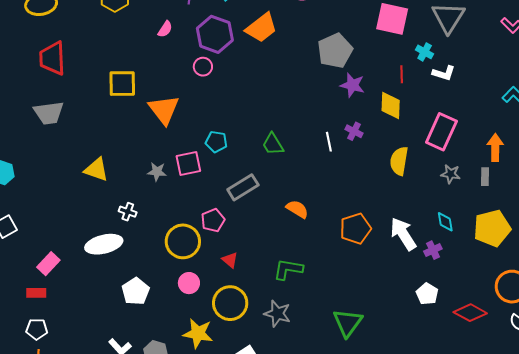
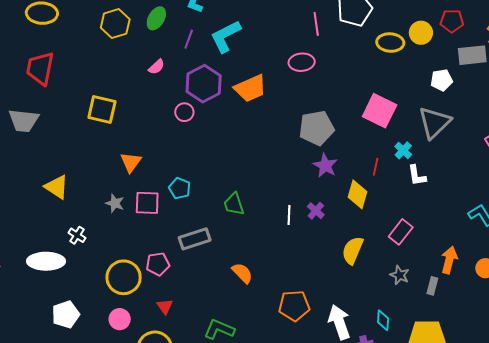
white L-shape: (444, 73) -> (417, 176), turned 50
orange triangle: (164, 110) -> (131, 162), moved, size x0.7
pink rectangle: (441, 132) -> (401, 232), size x0.7

